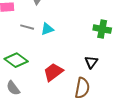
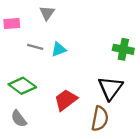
black triangle: (91, 62) -> (110, 88), size x1.6

